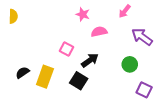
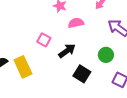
yellow rectangle: (45, 77) -> (23, 67), turned -45
black square: (79, 81) -> (82, 74), moved

